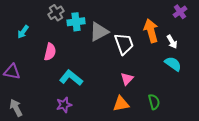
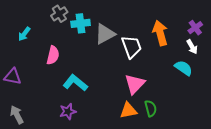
purple cross: (180, 12) -> (195, 28), moved
white arrow: (172, 42) -> (192, 47), moved
pink triangle: (127, 79) -> (135, 84), size x1.5
green semicircle: (154, 102) -> (151, 108), moved

